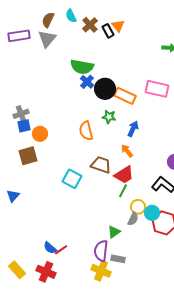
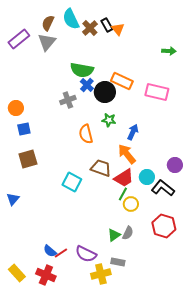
cyan semicircle: (71, 16) -> (71, 19), size x1.5
black rectangle: (108, 31) -> (107, 25), moved
purple rectangle: (19, 36) -> (19, 39), turned -30
orange rectangle: (125, 96) -> (122, 81), moved
gray cross: (21, 114) -> (68, 100), moved
orange circle: (40, 134) -> (16, 108), moved
orange arrow: (127, 151) -> (127, 154), size x1.5
yellow circle: (138, 207) -> (131, 204), moved
cyan circle: (152, 213) -> (147, 177), moved
gray semicircle: (133, 219) -> (128, 233), moved
purple semicircle: (101, 251) -> (86, 254), moved, turned -70
yellow cross: (101, 271) -> (101, 274), turned -36

